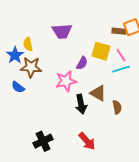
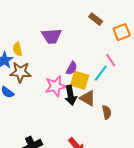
brown rectangle: (119, 31) -> (96, 19), moved, turned 32
yellow square: (101, 51) -> (80, 80), moved
cyan line: (121, 69) -> (101, 73), moved, turned -36
black arrow: (81, 104) -> (71, 95), moved

